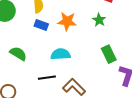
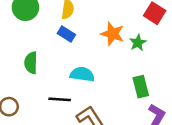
orange star: (67, 21) -> (113, 34), moved
green semicircle: (18, 54) -> (31, 63), turned -132

